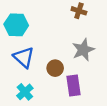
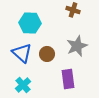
cyan hexagon: (16, 25) -> (30, 23), moved
brown circle: (55, 68) -> (47, 54), moved

